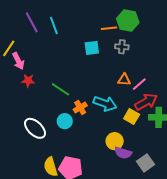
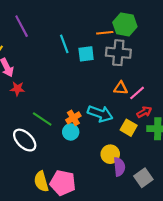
cyan line: (54, 25) -> (64, 44), moved
gray cross: (122, 47) -> (118, 53), size x1.6
green line: (60, 89) -> (42, 119), moved
red arrow: (146, 102) -> (144, 112), size x0.6
cyan circle: (65, 121) -> (71, 132), moved
purple semicircle: (123, 153) -> (119, 167), turned -114

